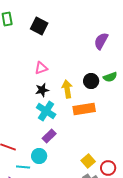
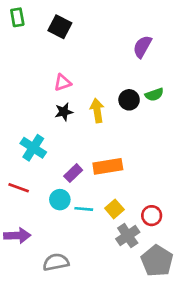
orange rectangle: (84, 109) -> (108, 166), moved
cyan cross: (46, 111) -> (33, 148), moved
yellow square: (88, 161) -> (114, 209), moved
cyan line: (23, 167) -> (84, 209), moved

